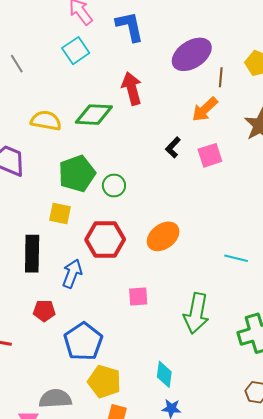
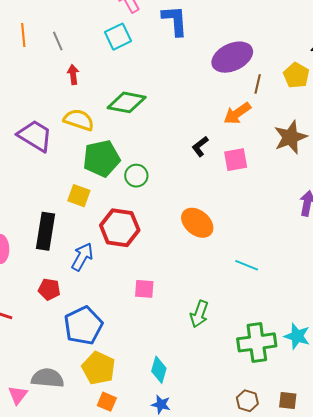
red arrow: (132, 88) -> (73, 75), moved, size x0.6
yellow semicircle: (46, 121) -> (79, 120), moved
orange ellipse: (163, 236) -> (197, 223), moved, turned 68
green arrow: (196, 313) -> (199, 314), size x0.7

